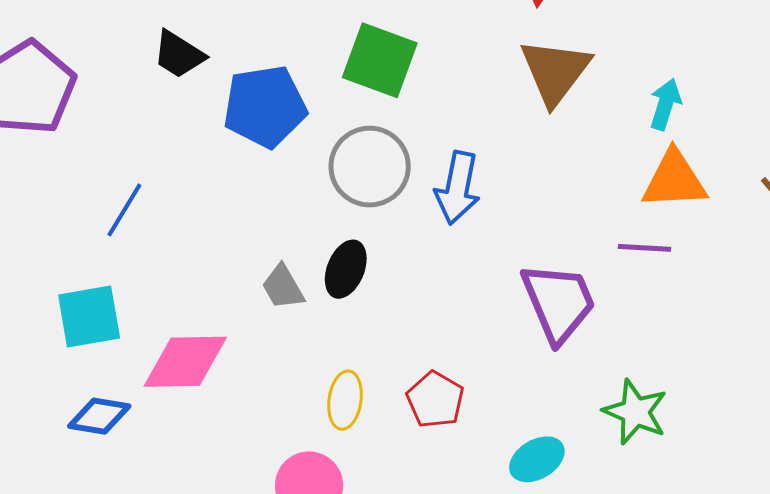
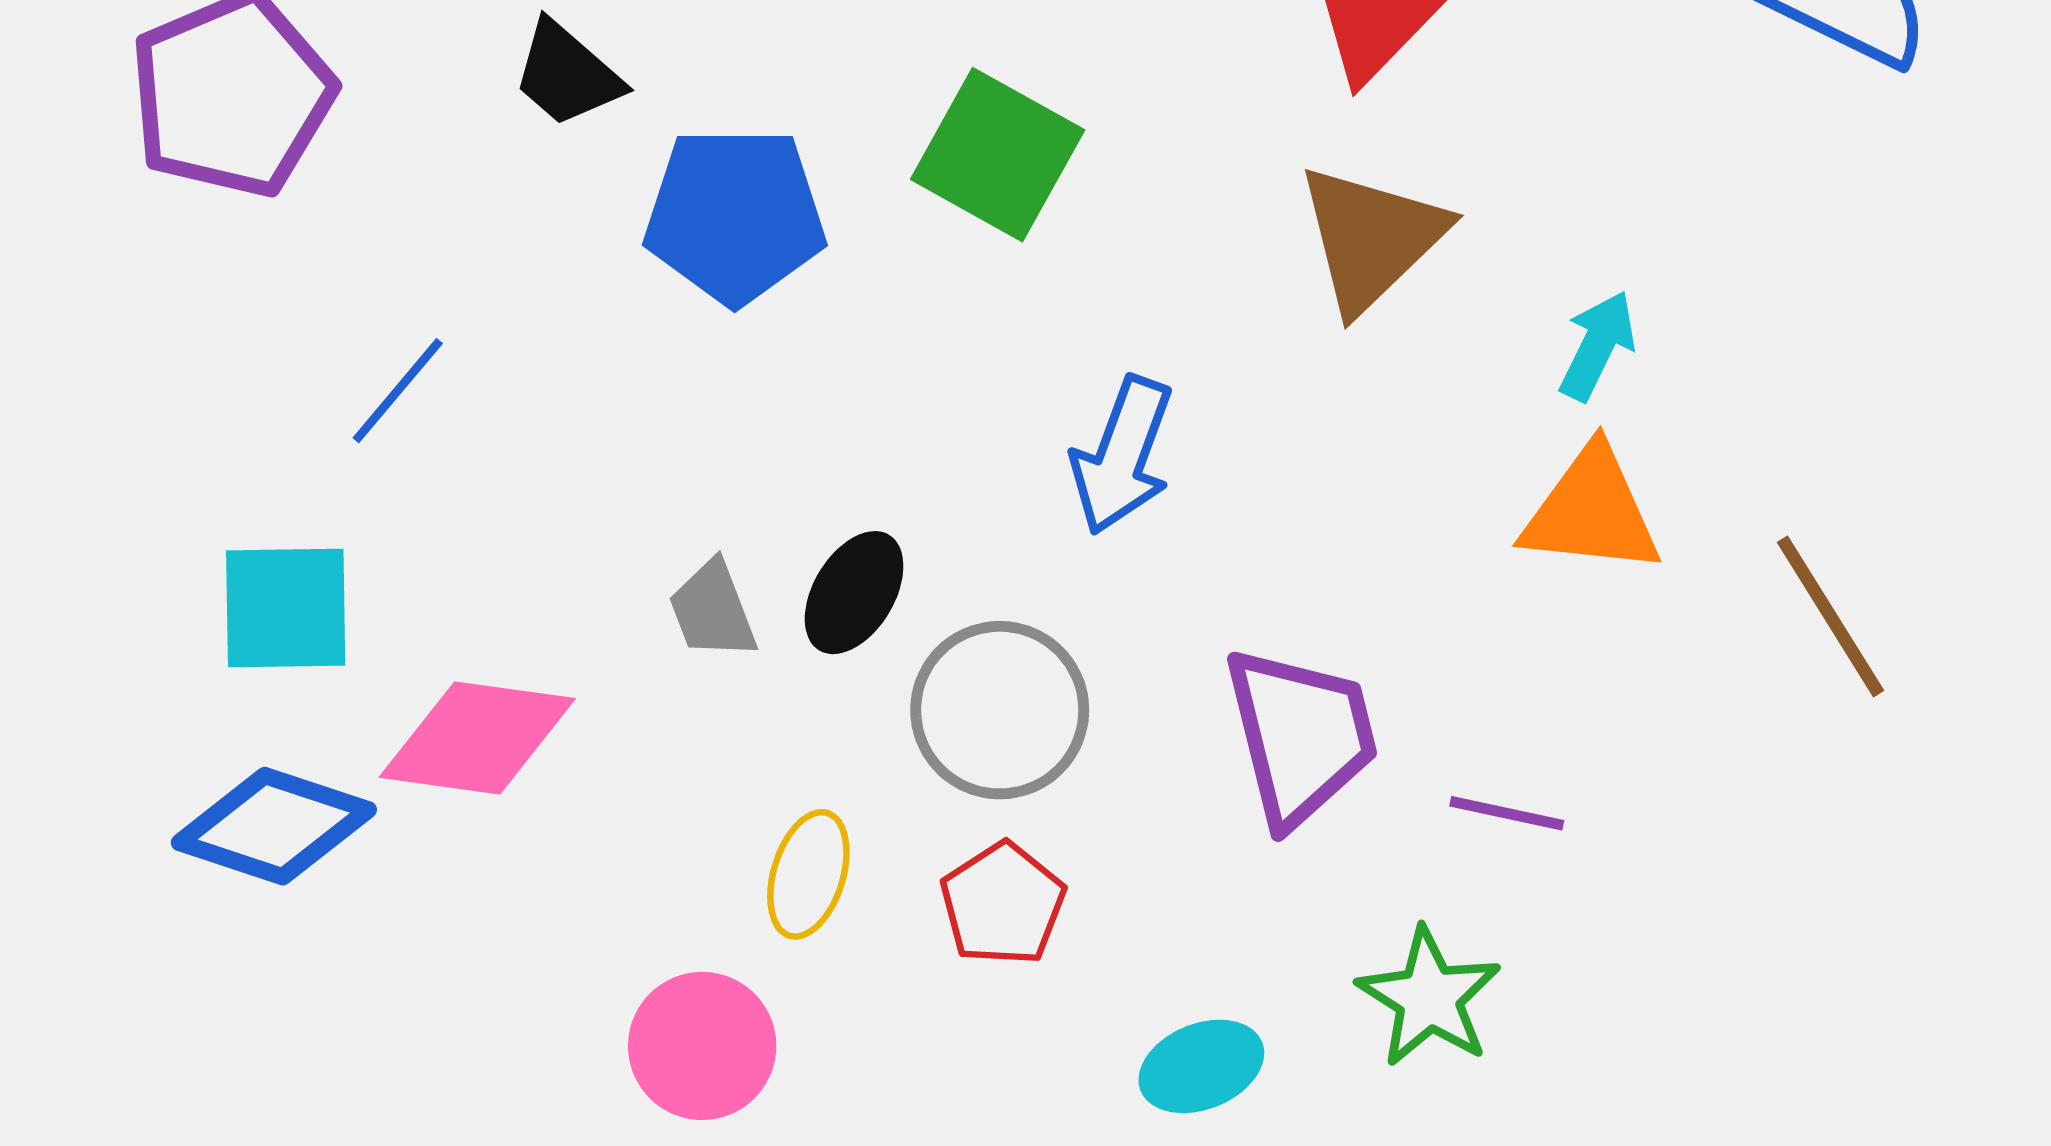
gray circle: (370, 167) -> (1000, 710), moved
purple line: (644, 248) -> (1507, 813), moved
blue diamond: (99, 416) -> (274, 826), size x1.4

